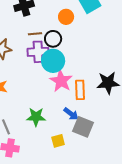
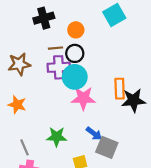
orange circle: (66, 17) -> (76, 30), moved
pink star: (61, 81) -> (83, 98), turned -30
orange rectangle: (80, 90) -> (120, 89), moved

